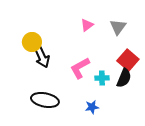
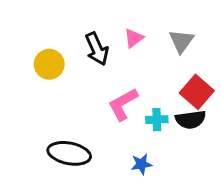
black arrow: (42, 57) -> (97, 49), moved
black semicircle: (124, 78) -> (191, 120), turned 60

